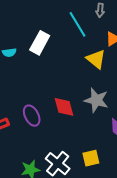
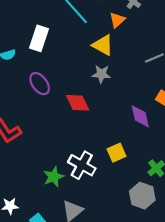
gray star: (96, 100) -> (101, 74), moved, size x0.7
purple ellipse: (32, 116) -> (40, 84), moved

